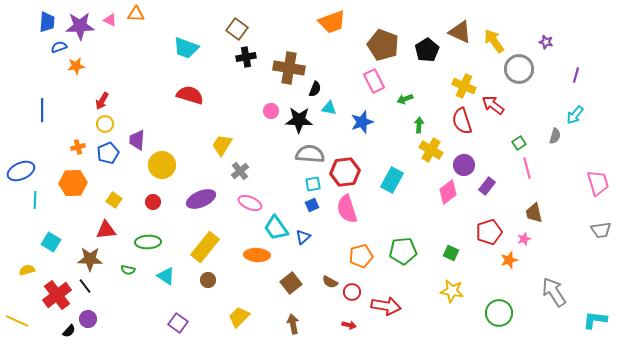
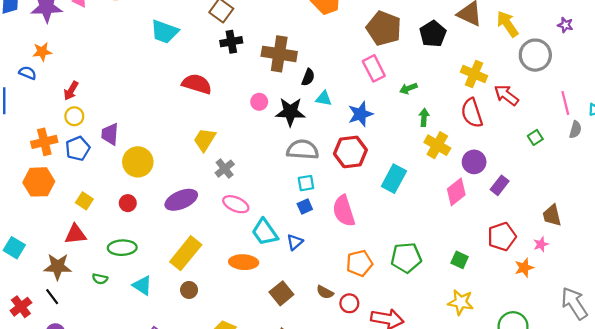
blue semicircle: (59, 47) -> (28, 73), moved, turned 42
red semicircle: (190, 95) -> (197, 84), moved
orange cross: (78, 147) -> (44, 142), size x1.6
pink line: (527, 168) -> (565, 103), moved
red hexagon: (345, 172) -> (350, 152), moved
red cross: (57, 295) -> (21, 307), size x0.7

